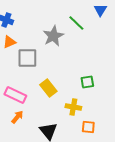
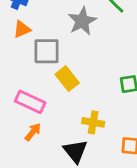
yellow rectangle: (48, 88) -> (67, 79), moved
yellow cross: (73, 107) -> (93, 122), moved

